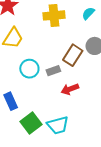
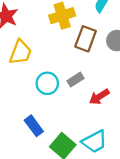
brown rectangle: (73, 55) -> (86, 39), moved

